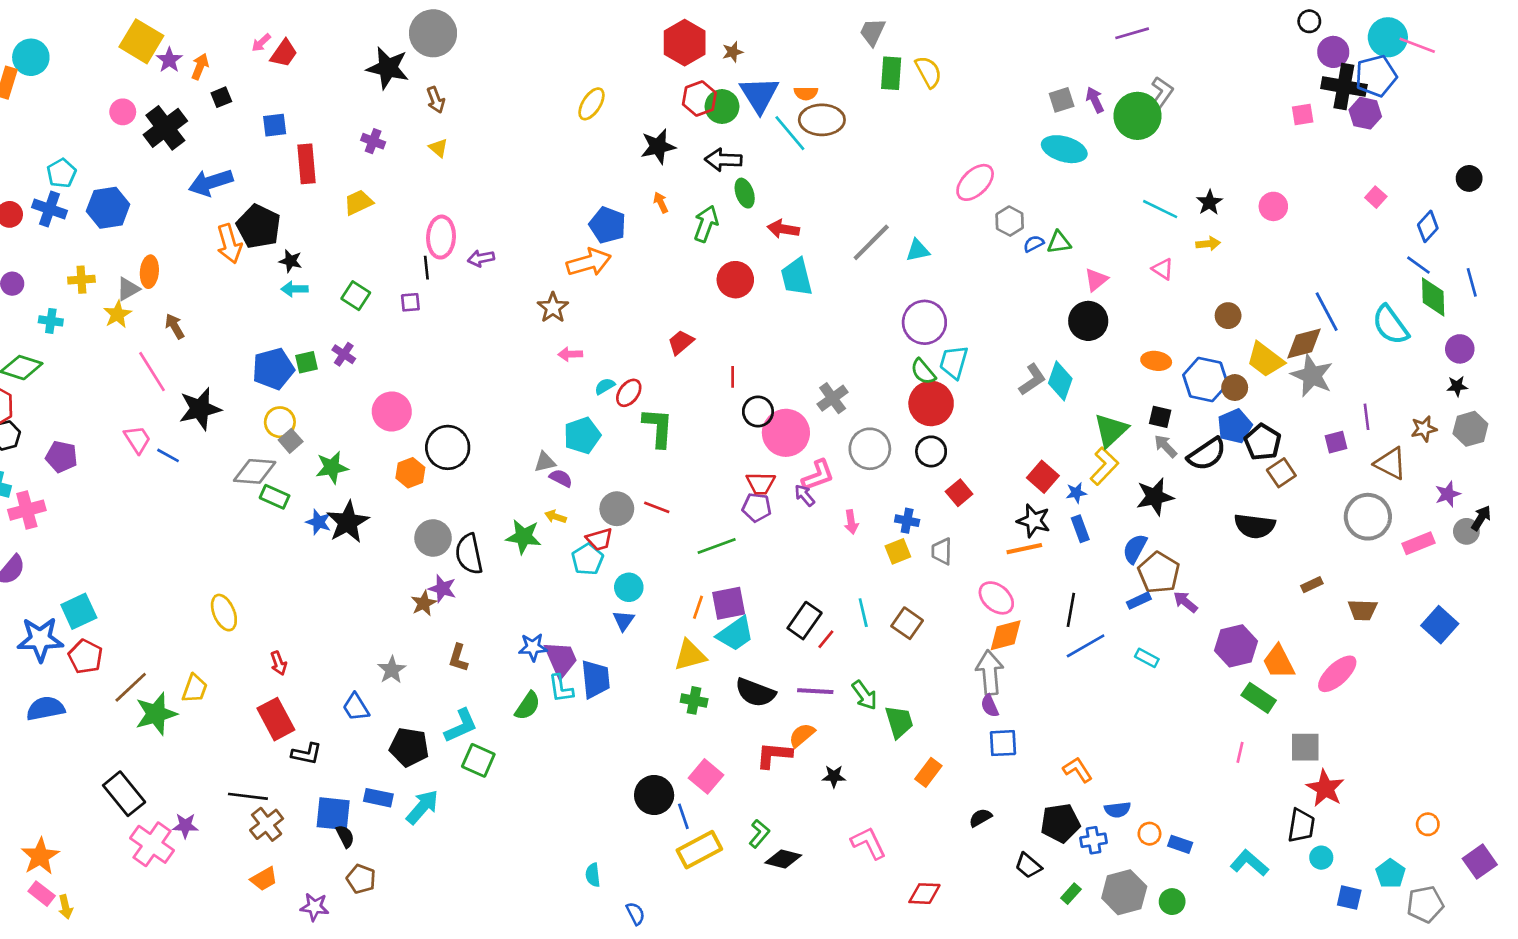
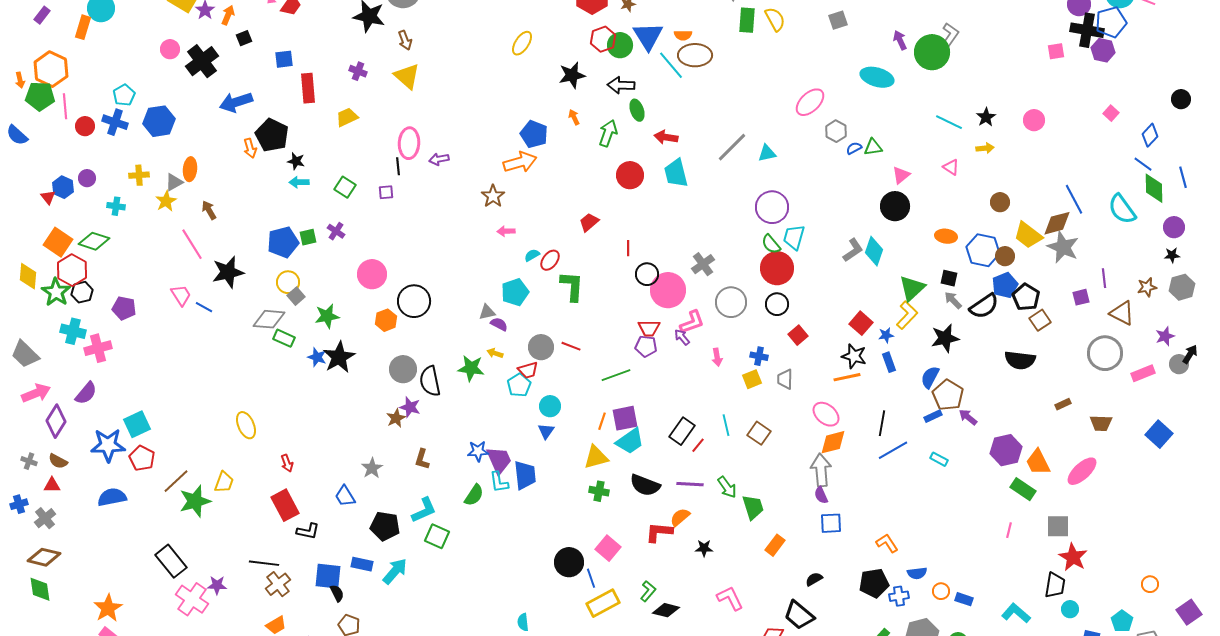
gray square: (1062, 100) -> (838, 20), moved
yellow triangle: (438, 148) -> (407, 76), size x1.8
orange arrow: (229, 244) -> (250, 148), size x0.7
black trapezoid: (1028, 866) -> (799, 615), moved, size x1.5

